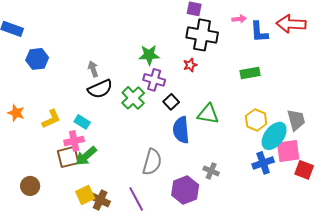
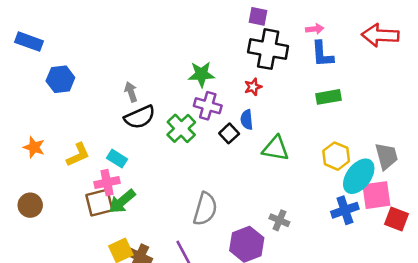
blue L-shape: (259, 32) -> (322, 54), moved
blue semicircle: (181, 130) -> (247, 120), moved, size x0.6
brown circle: (30, 186) -> (30, 205), moved

